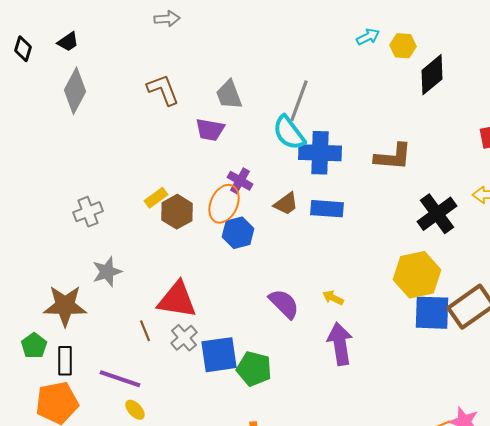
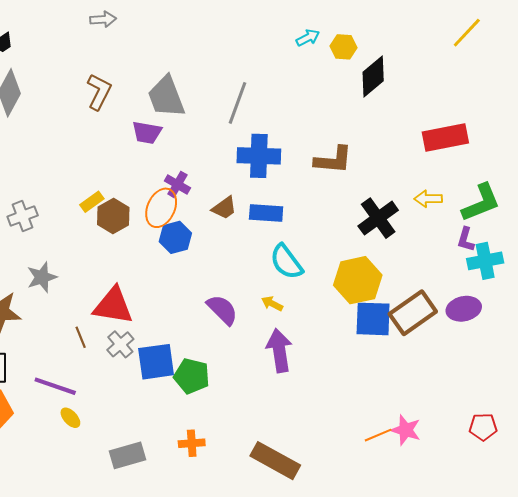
brown L-shape: (163, 90) -> (99, 92), turned 48
gray trapezoid: (229, 95) -> (166, 97), size x1.4
cyan semicircle: (289, 133) -> (286, 262), moved

